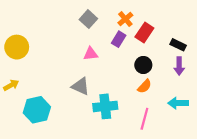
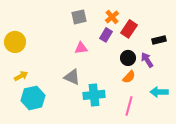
gray square: (88, 19) -> (79, 17), turned 35
black rectangle: (178, 45) -> (159, 40), turned -40
purple arrow: (179, 66) -> (147, 60), moved, turned 147
yellow arrow: (11, 85) -> (21, 76), moved

